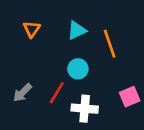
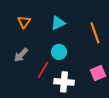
orange line: (110, 44) -> (95, 33), moved
gray arrow: (22, 93) -> (21, 55), moved

